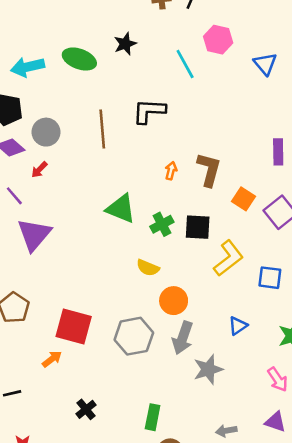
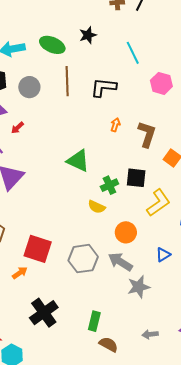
pink hexagon: (218, 40) -> (161, 83), moved
brown line: (102, 129) -> (67, 81), moved
gray circle: (46, 132) -> (29, 87), moved
orange arrow: (171, 171) -> (115, 125), moved
green cross: (162, 224) -> (109, 185), moved
orange circle: (174, 301) -> (126, 232), moved
gray arrow: (183, 338) -> (120, 262), turned 100
black cross: (86, 409) -> (44, 313), size x1.8

